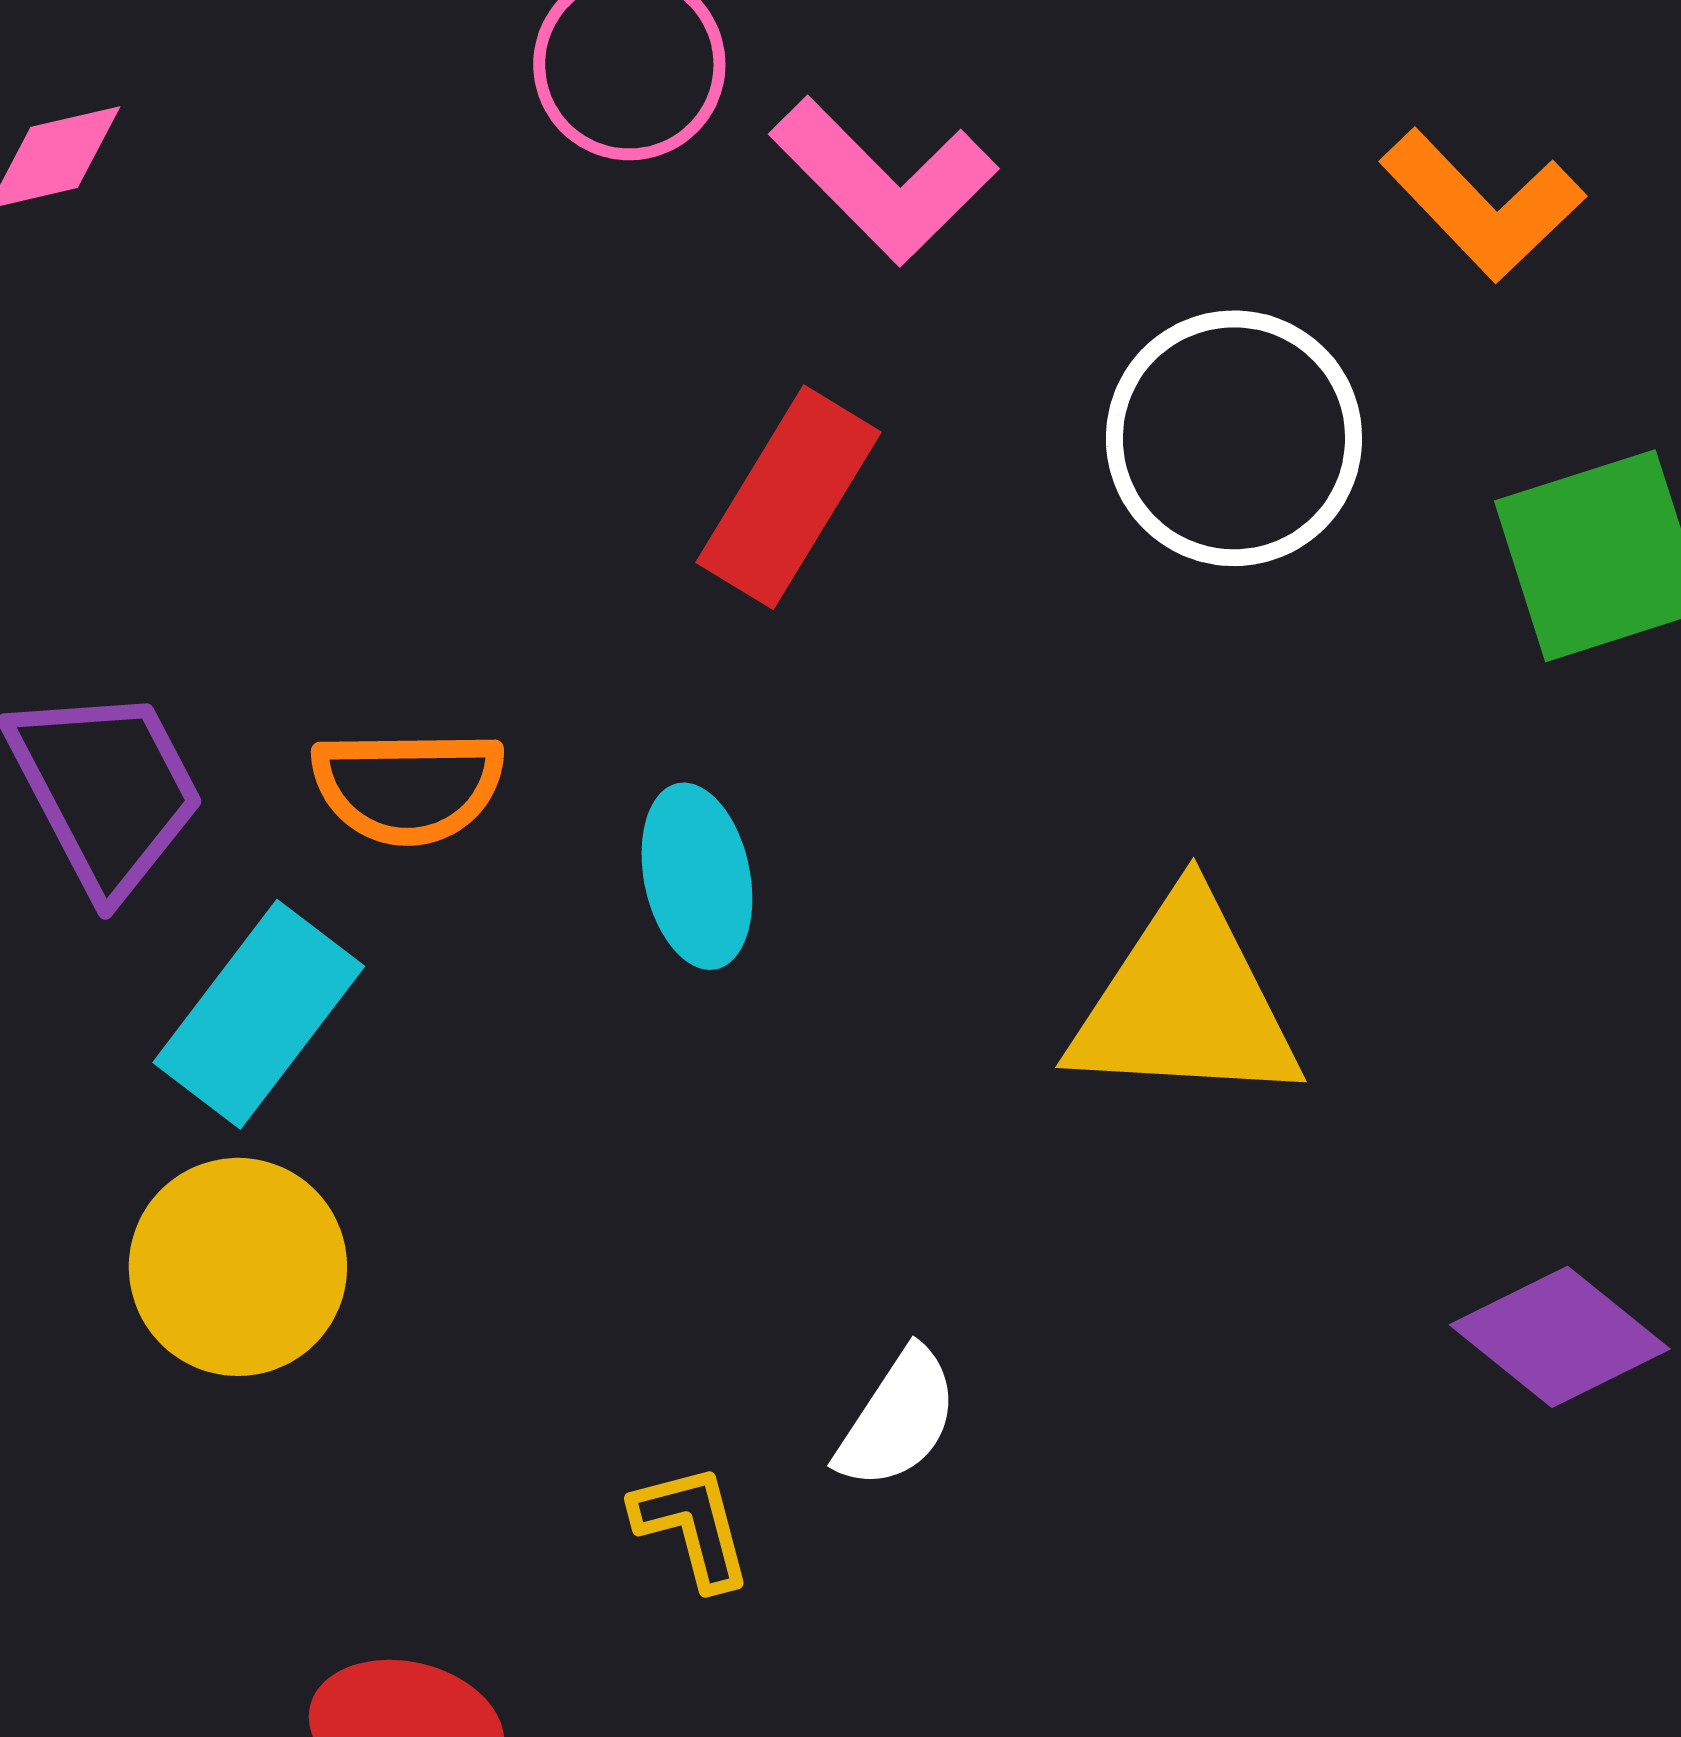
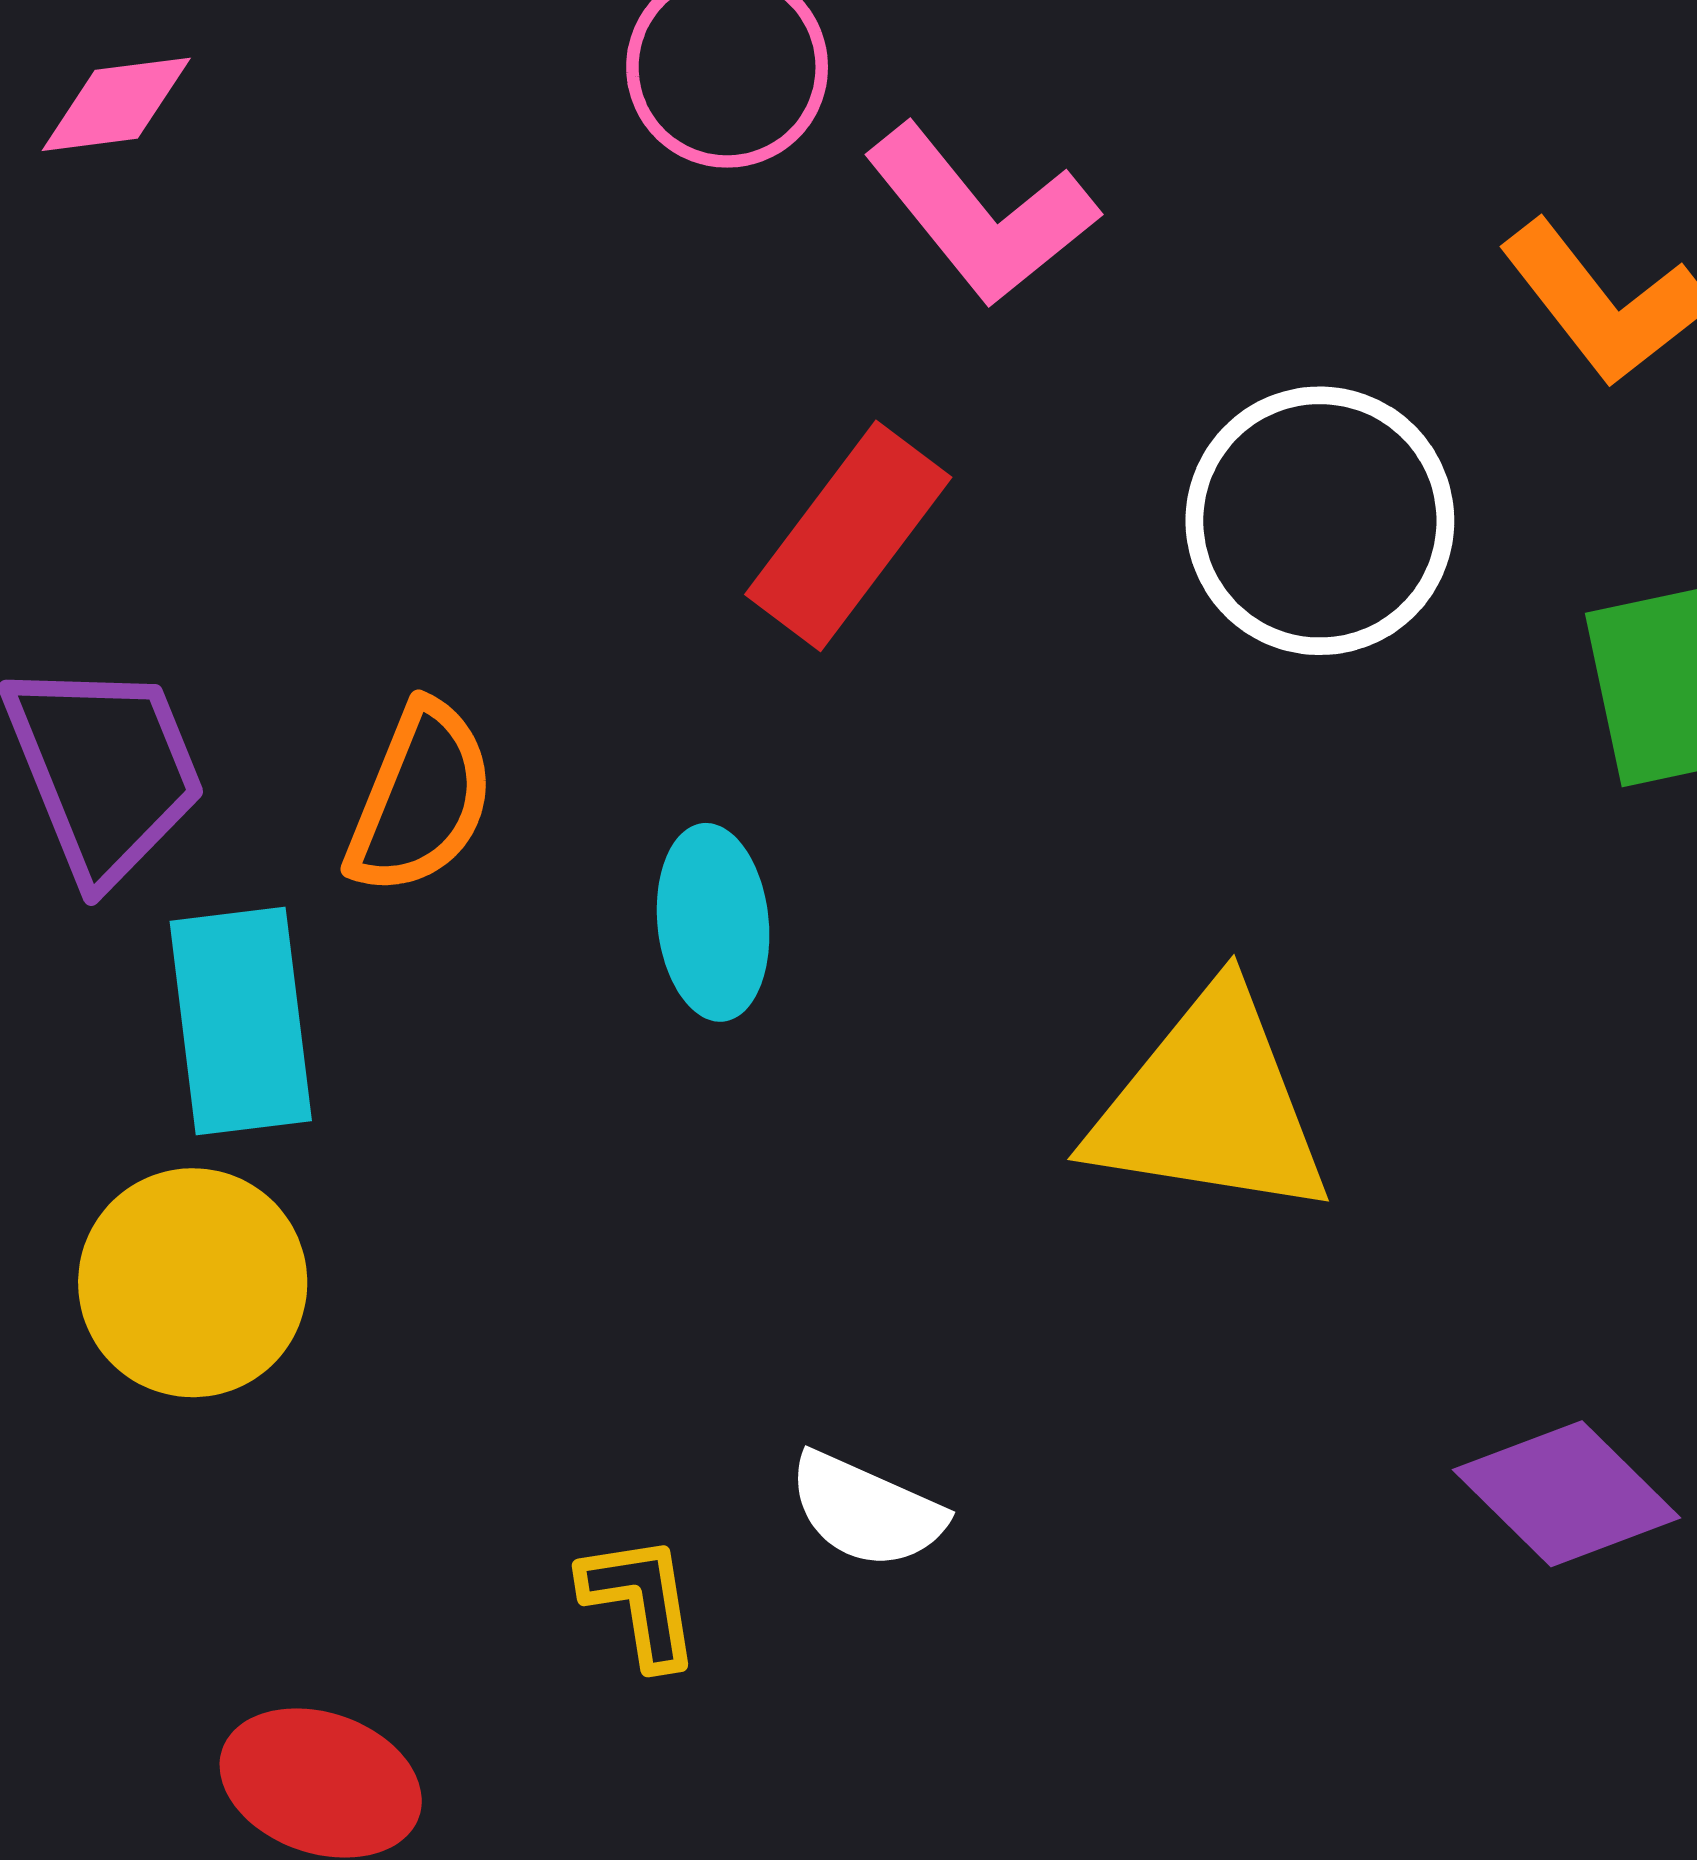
orange semicircle: (408, 787) -> (420, 799), turned -73
cyan rectangle: (259, 1014) -> (241, 1021), turned -50
white semicircle: (898, 1419) -> (866, 1510), turned 75

